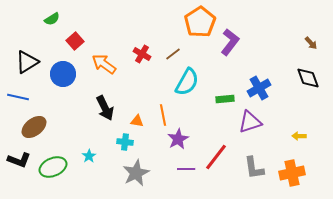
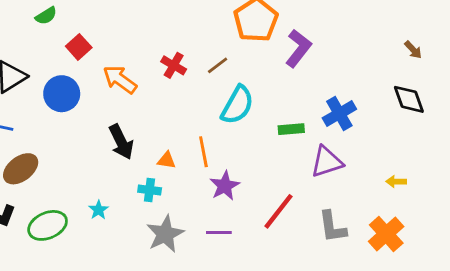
purple line: (186, 169) -> (219, 233), moved
orange cross: (292, 173) -> (386, 234), turned -30

